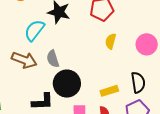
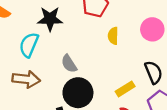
gray semicircle: (53, 59) -> (69, 64), moved

